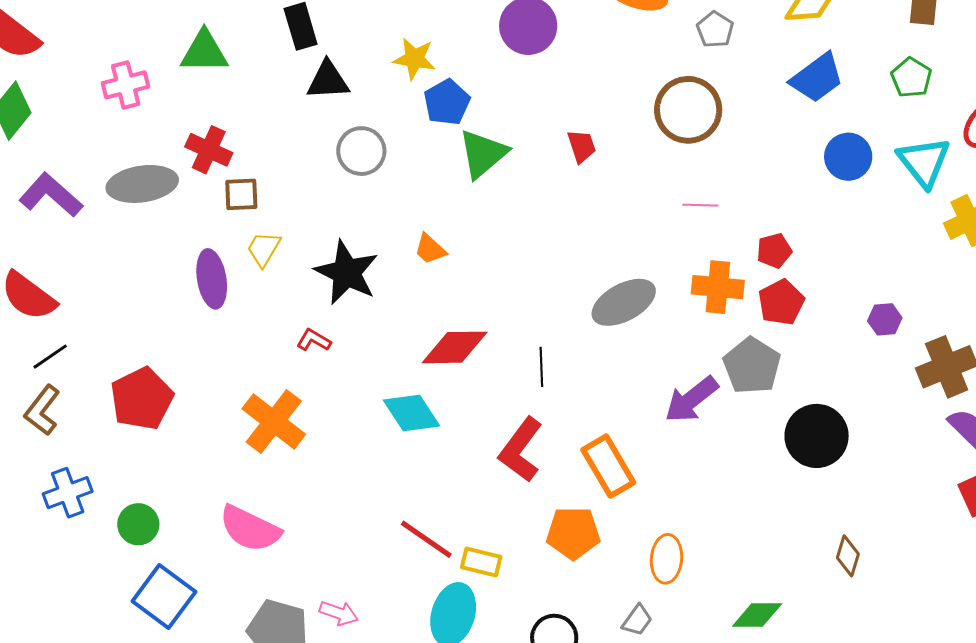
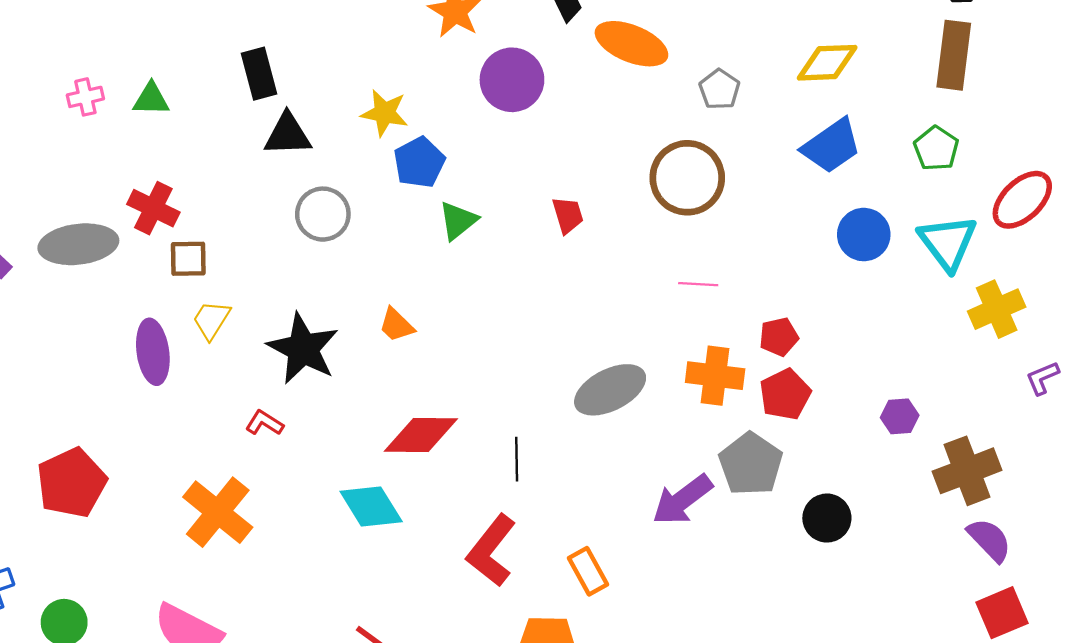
green triangle: (204, 52) -> (151, 99), size x0.7
pink cross: (126, 85) -> (85, 97), moved, size x0.7
green triangle: (483, 154) -> (458, 221), size x0.7
black circle: (817, 436) -> (827, 518), moved, size x0.7
orange rectangle: (608, 466) -> (588, 571), size x0.7

